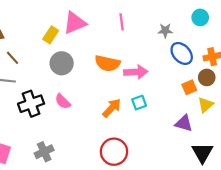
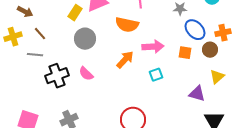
orange semicircle: (107, 63) -> (127, 25), moved
brown circle: (207, 77) -> (210, 50), moved
orange square: (189, 87) -> (185, 53), moved, turned 32
orange arrow: (112, 108) -> (125, 60), moved

